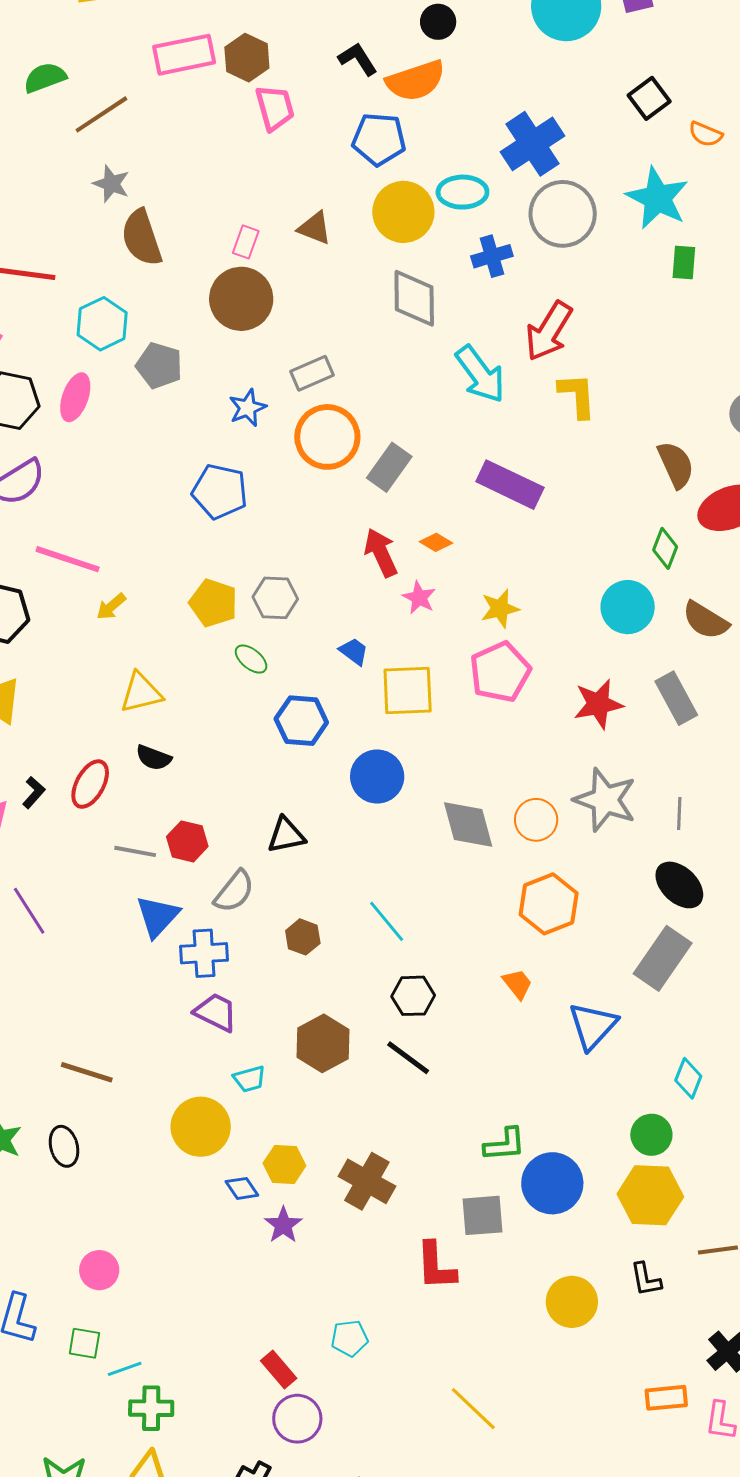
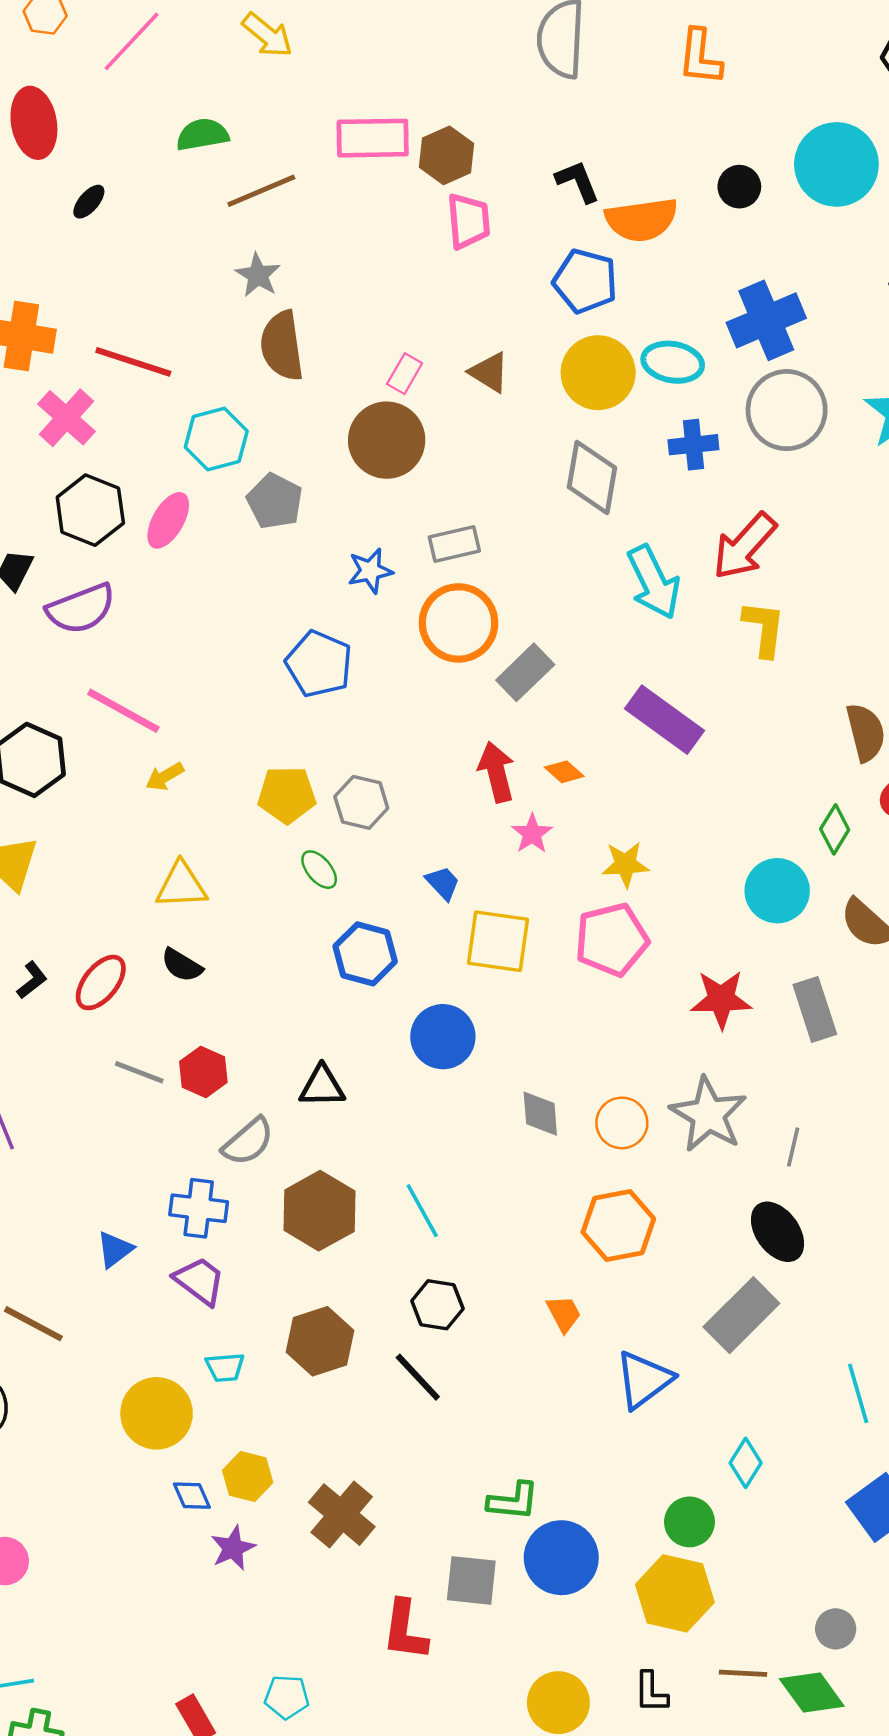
black circle: (438, 22) -> (739, 187), moved
yellow pentagon: (213, 603) -> (287, 795), turned -30
gray diamond: (468, 825) -> (540, 1114), size x0.7
blue triangle: (158, 916) -> (115, 1250), moved, size x0.7
brown hexagon: (303, 937) -> (319, 1211), size x1.8

